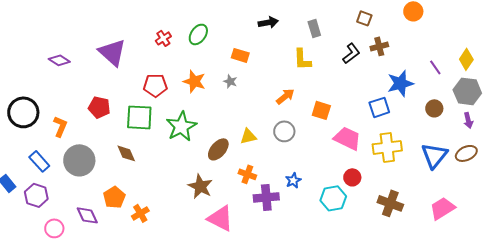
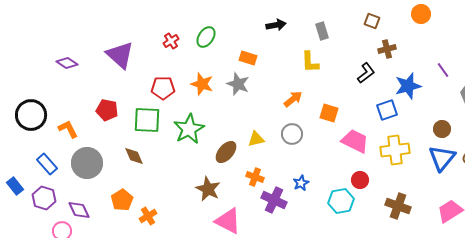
black L-shape: (351, 53) -> (366, 73), moved
gray star: (230, 81) -> (238, 84), size x1.6
brown circle: (434, 108) -> (442, 129), moved
orange L-shape: (60, 126) -> (68, 129), turned -50
purple cross: (266, 197) -> (274, 200), turned 30
purple diamond: (87, 215) -> (79, 210), moved

